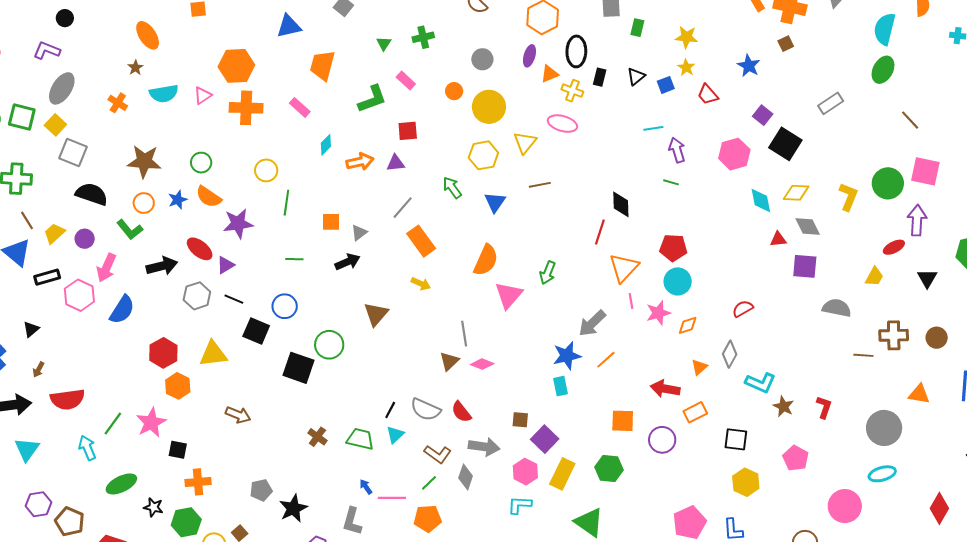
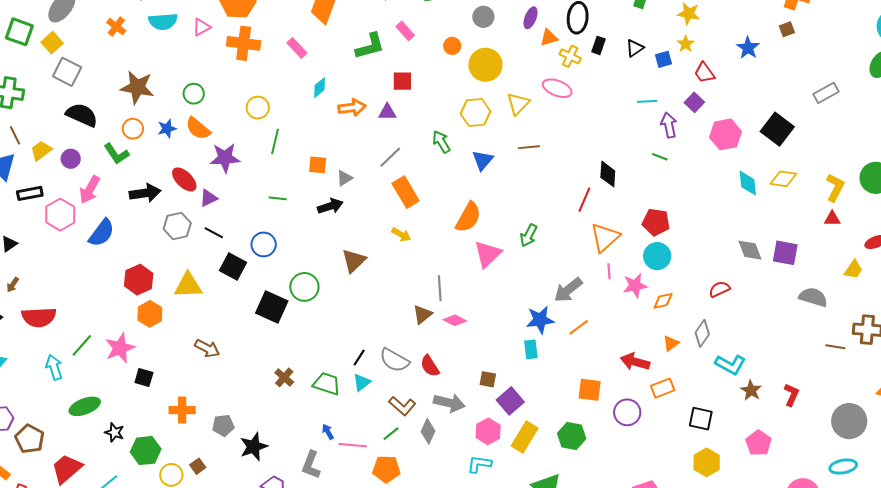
purple square: (763, 115) -> (694, 102), moved
gray diamond: (808, 226) -> (750, 250), moved
red triangle: (778, 239) -> (832, 219), moved
orange cross: (198, 482) -> (182, 410), moved

